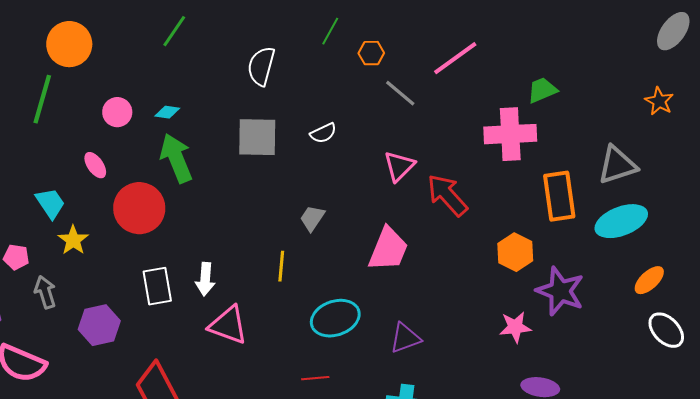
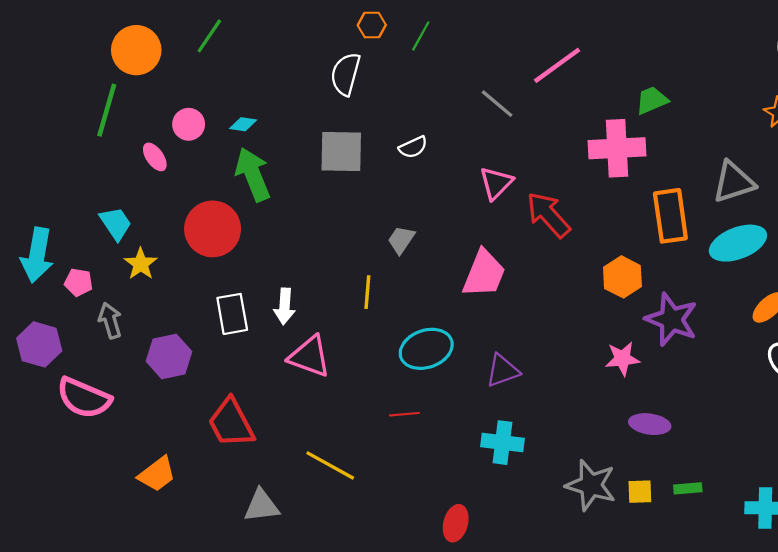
green line: (174, 31) -> (209, 36), moved
orange hexagon: (371, 53) -> (372, 25), moved
pink ellipse: (95, 165) -> (155, 157), moved

